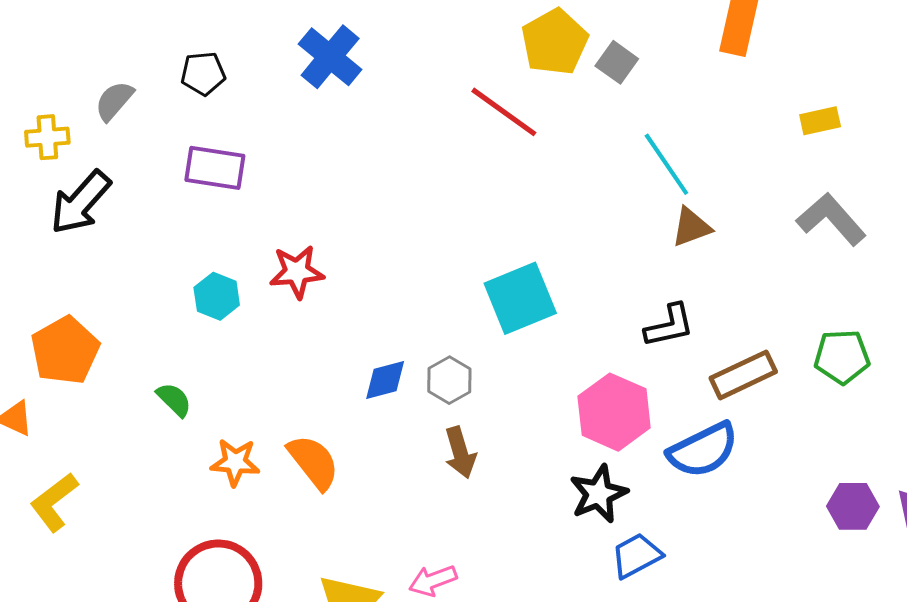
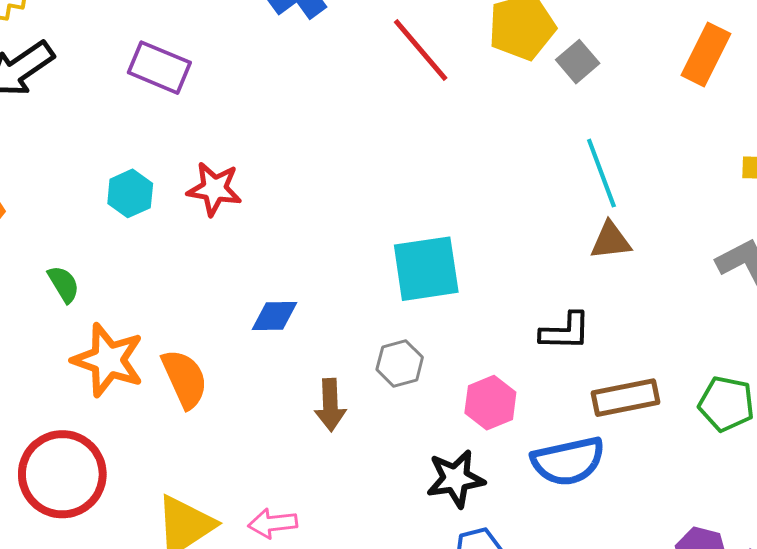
red line: (504, 112) -> (421, 50), moved
gray hexagon: (449, 380) -> (400, 363), moved
pink hexagon: (614, 412) -> (490, 403), size x0.7
orange star: (235, 462) -> (108, 360), size x1.5

